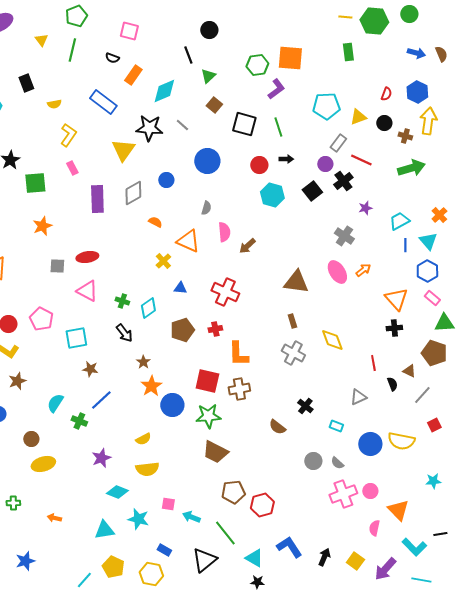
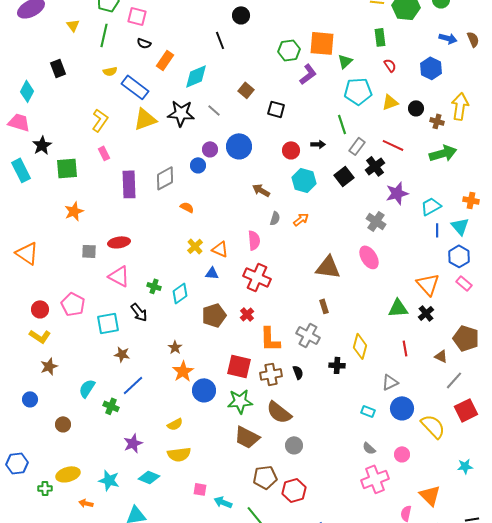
pink square: (129, 31) -> (137, 16), moved
green triangle: (208, 76) -> (345, 61), moved
blue hexagon: (417, 92) -> (431, 68), moved
red semicircle: (386, 94) -> (390, 65), moved, turned -56
yellow semicircle: (54, 104) -> (110, 71), moved
black square: (244, 124) -> (276, 109), size x0.7
green line: (278, 127) -> (342, 124), moved
gray rectangle: (338, 143) -> (357, 146), moved
yellow triangle: (123, 150) -> (145, 119), moved, turned 35
purple circle: (325, 164) -> (210, 149), moved
gray semicircle: (206, 208) -> (275, 218), moved
purple star: (365, 208) -> (397, 193), size x1.6
orange cross: (439, 215) -> (471, 200), turned -35
pink semicircle: (224, 232) -> (254, 240), moved
orange triangle: (188, 241) -> (220, 249), moved, size x0.7
brown arrow: (247, 246) -> (261, 190), moved, turned 72
orange arrow: (363, 270) -> (301, 219), moved
green triangle: (444, 323) -> (398, 308), moved
black cross: (394, 328) -> (426, 313), turned -35
red cross: (215, 329) -> (247, 314), turned -32
black arrow: (124, 333) -> (139, 312), moved
yellow diamond: (332, 340) -> (360, 346), moved, turned 35
gray cross: (293, 353) -> (308, 335), moved
black semicircle: (392, 384) -> (298, 372), moved
black cross: (305, 406) -> (337, 365), moved, turned -35
red square: (434, 425) -> (466, 410), size x1.6
brown semicircle: (277, 427) -> (279, 412), moved, size x1.5
yellow semicircle: (401, 441) -> (433, 426), turned -144
blue circle: (370, 444) -> (402, 408), moved
gray circle: (313, 461) -> (294, 445), moved
yellow ellipse: (43, 464) -> (68, 474), moved
pink circle: (370, 491) -> (402, 454), moved
cyan star: (138, 519) -> (109, 480), moved

